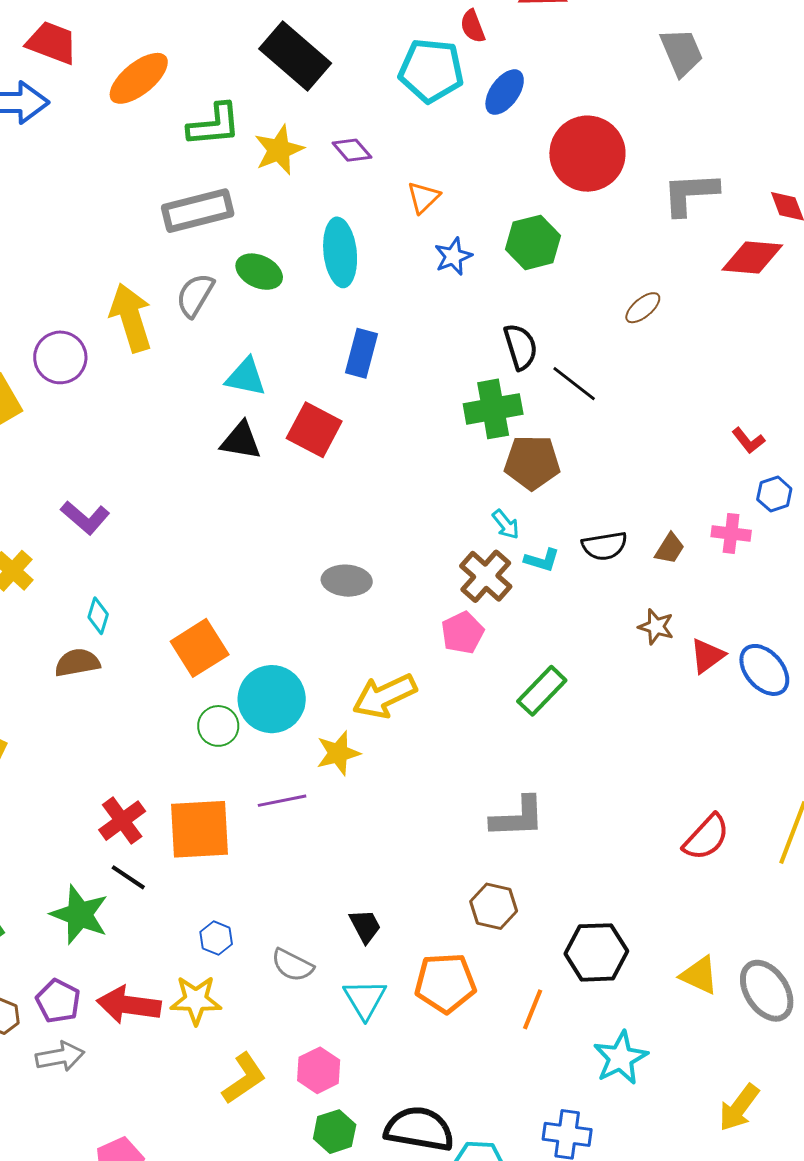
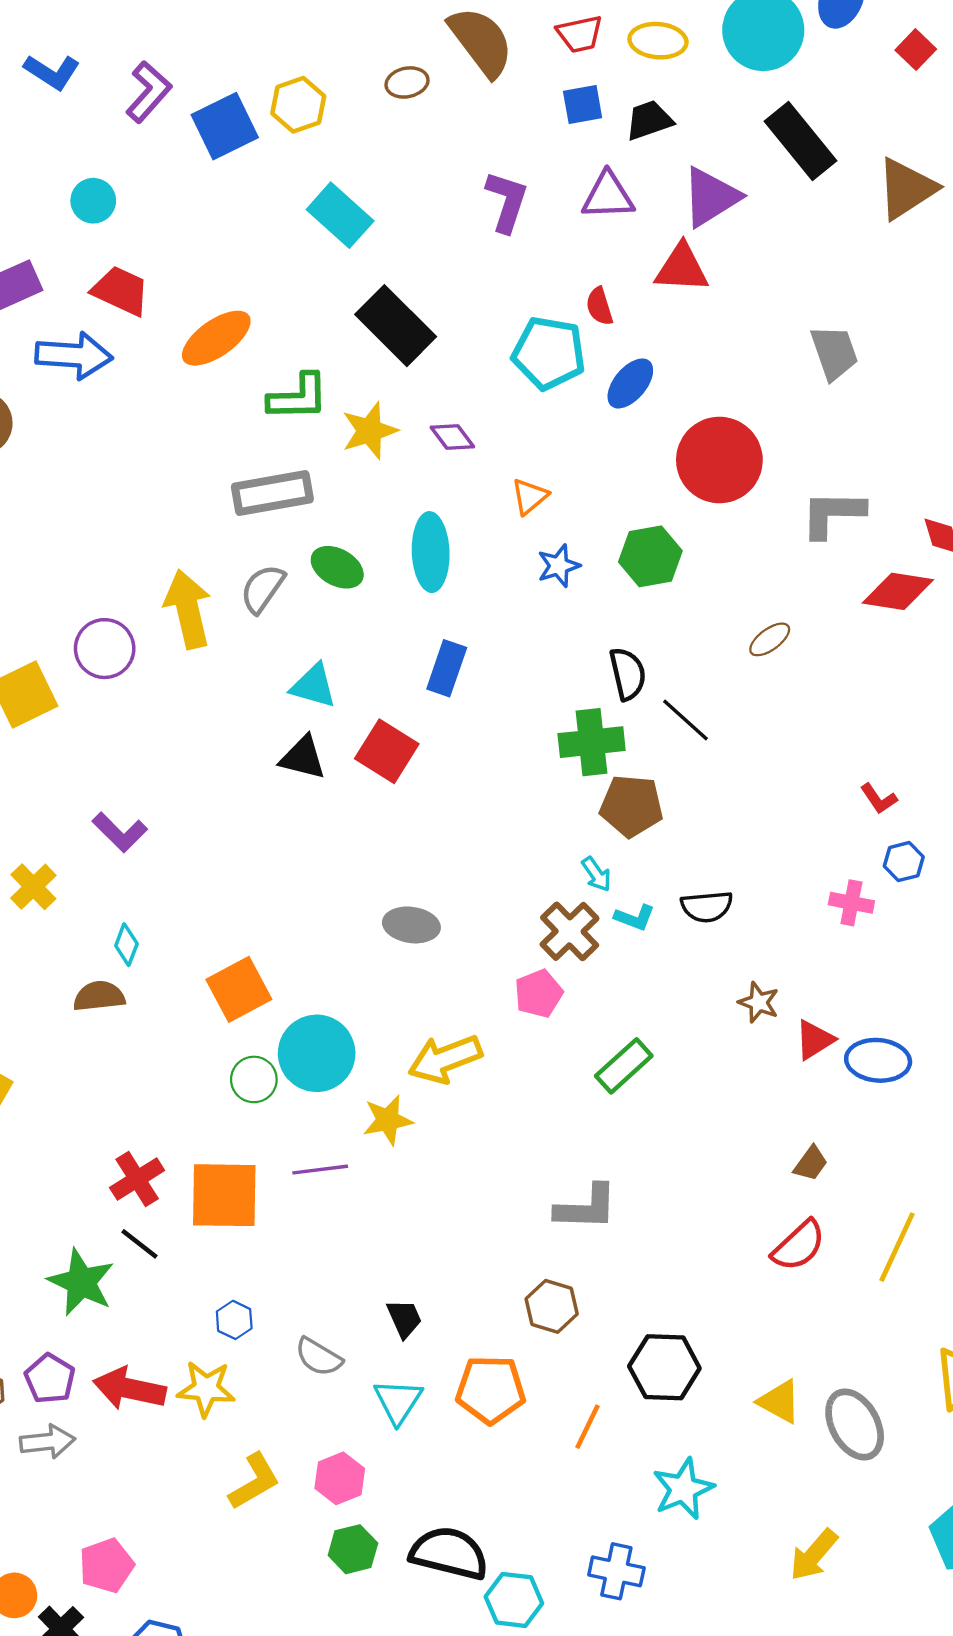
brown trapezoid: (670, 549) -> (811, 1163), moved
blue ellipse: (764, 670) -> (878, 1060), turned -48

